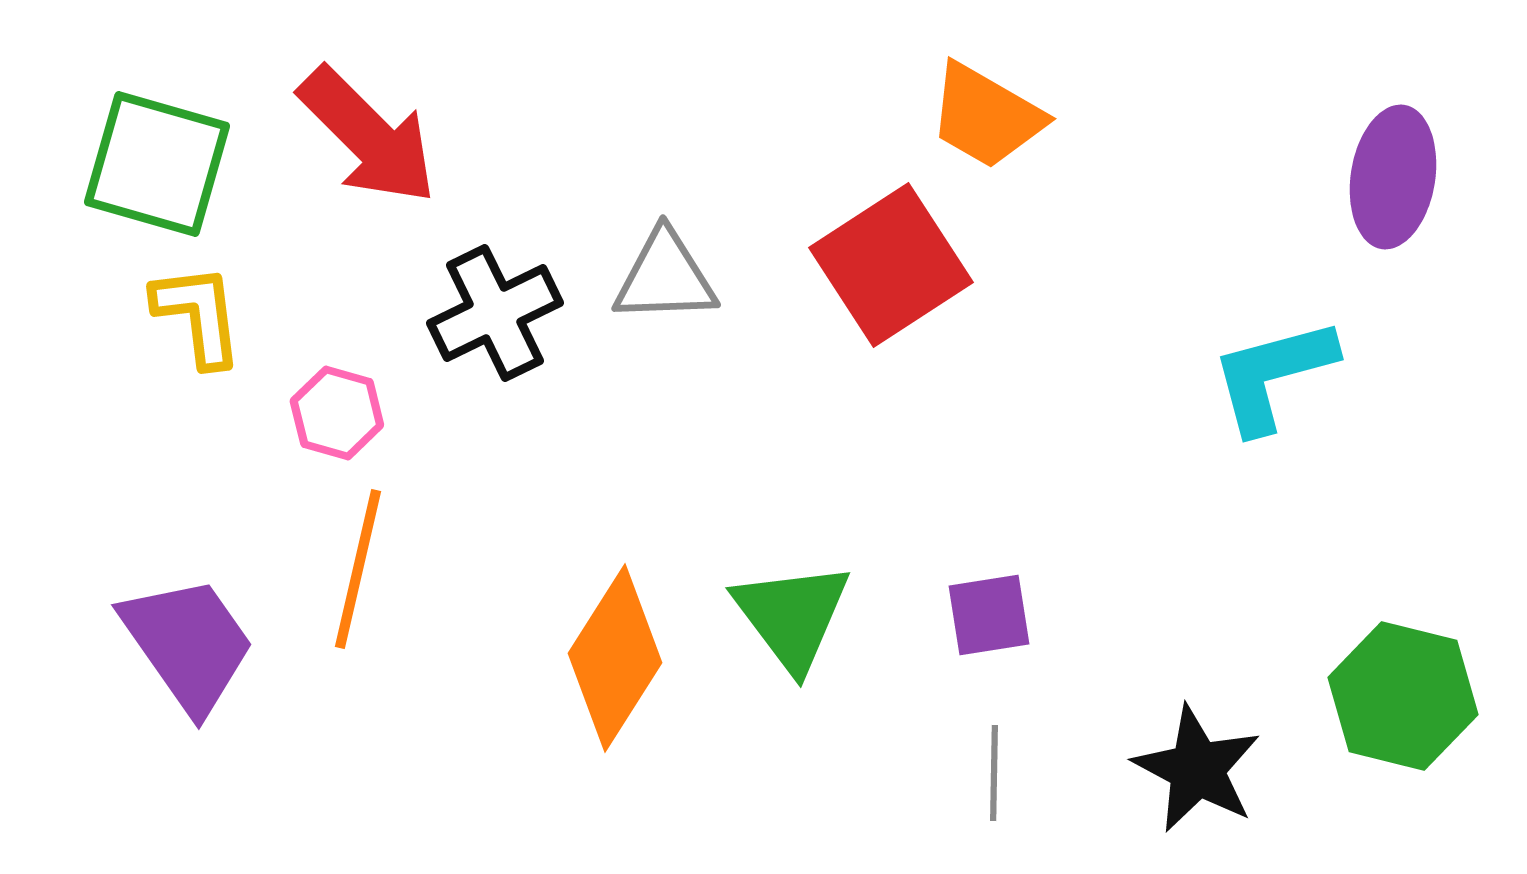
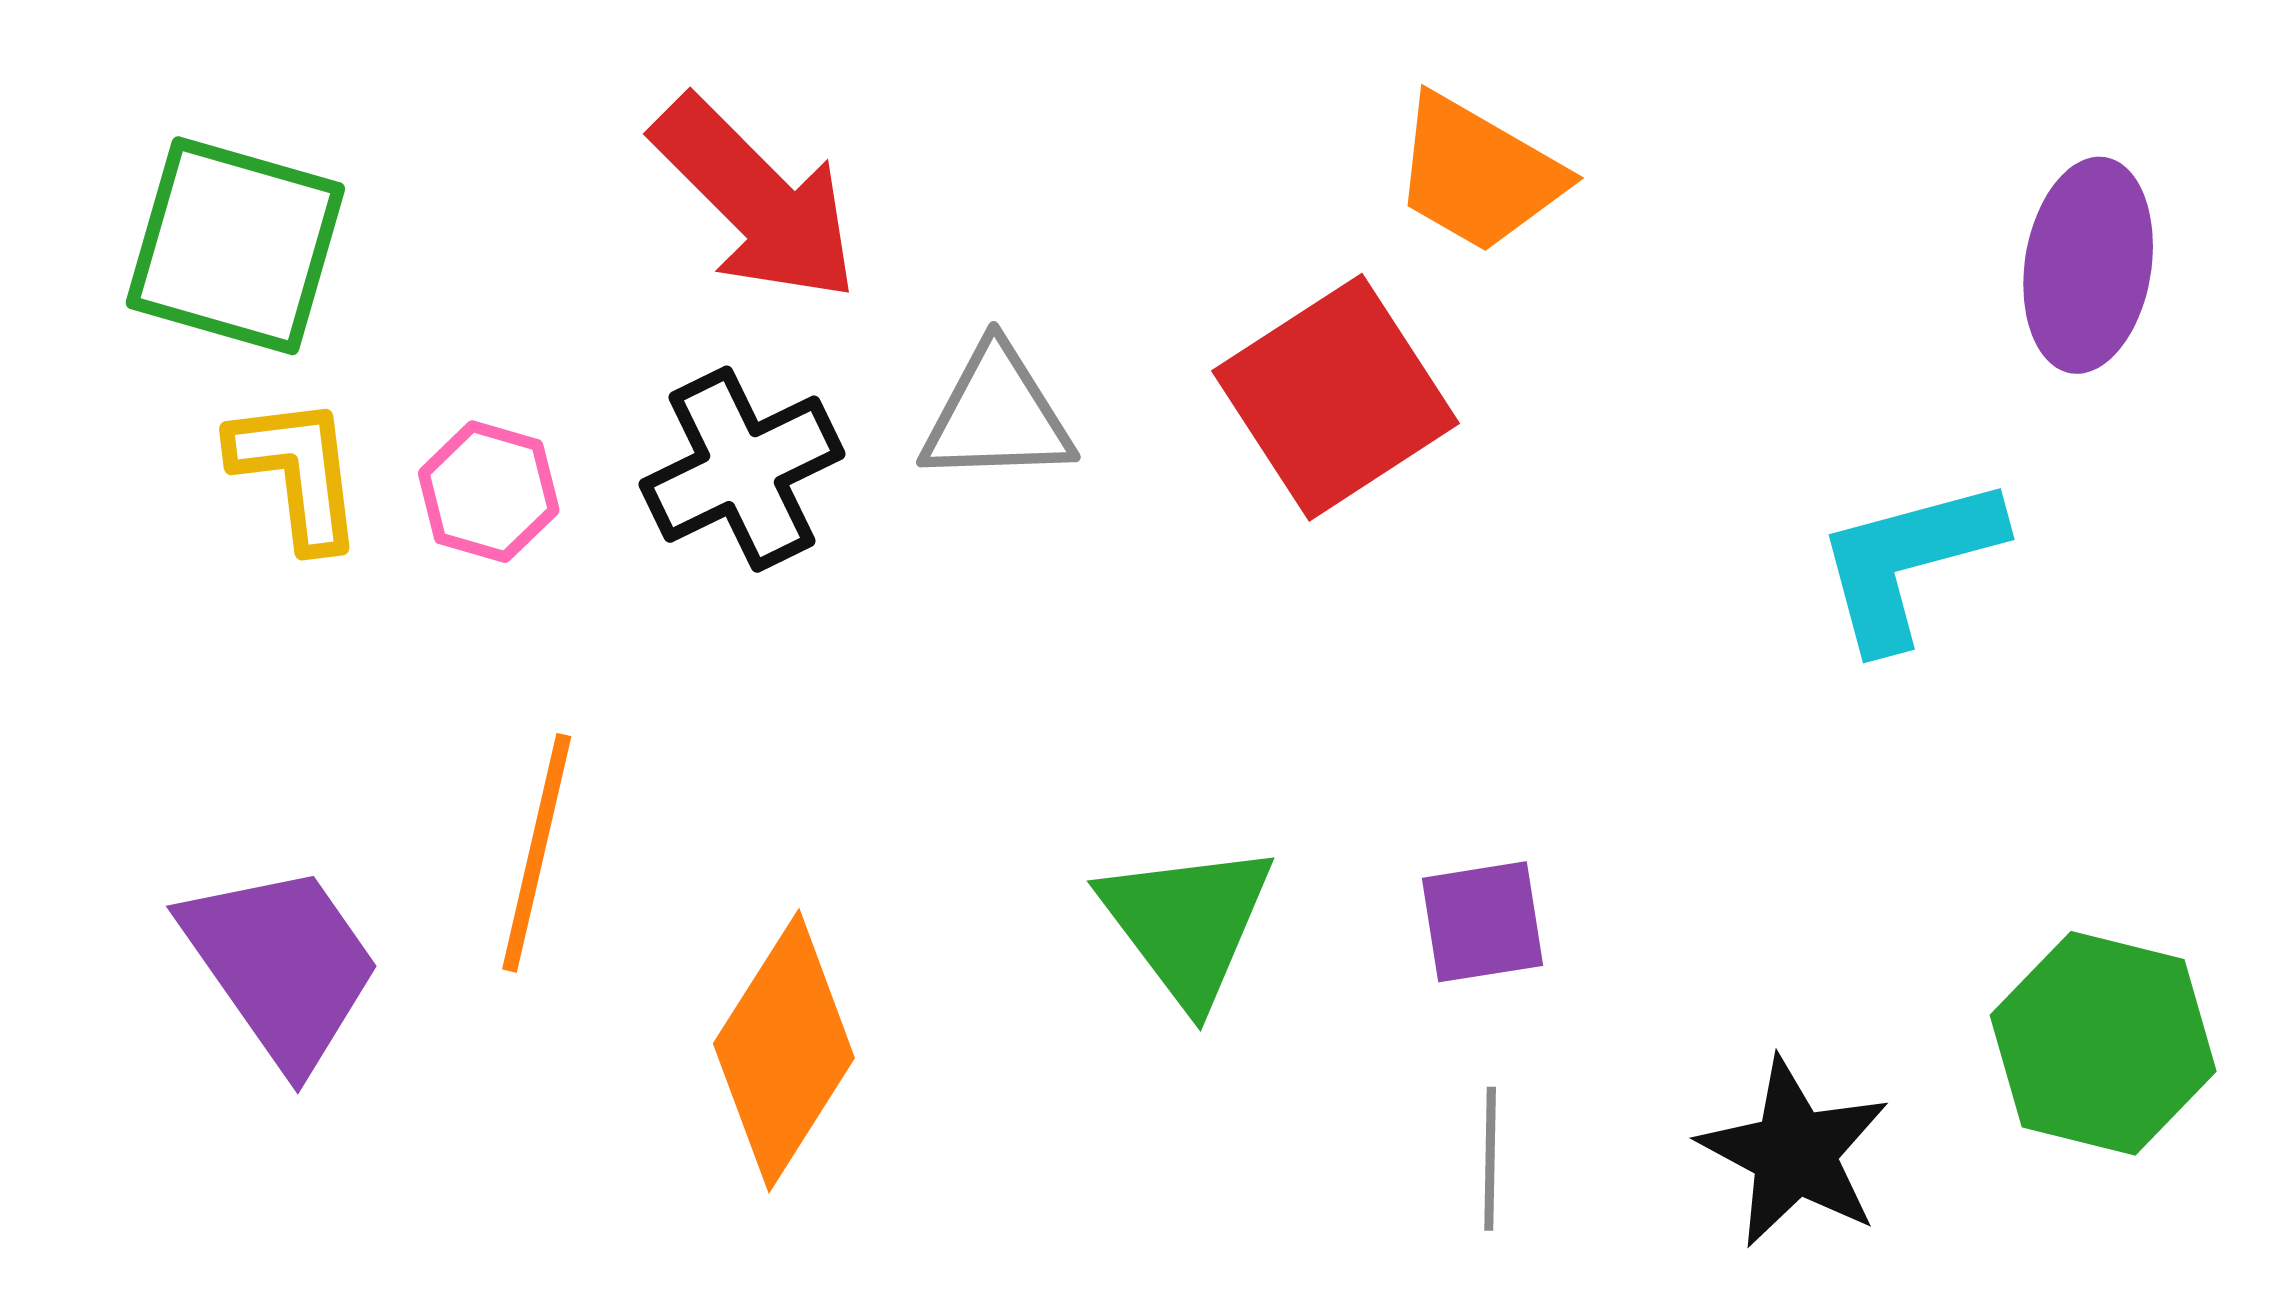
red arrow: (368, 136) -> (755, 199), moved
pink hexagon: (337, 413) -> (489, 492), moved
orange diamond: (615, 658) -> (784, 1051), moved

